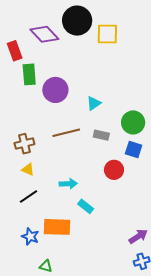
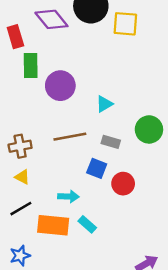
blue square: (134, 149) -> (97, 168), moved
orange rectangle: (57, 227) -> (53, 225), moved
blue star: (30, 236) -> (20, 256), turned 30

